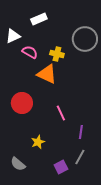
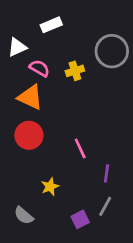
yellow cross: (57, 54) -> (75, 71), turned -32
orange triangle: (47, 74) -> (30, 97), moved

